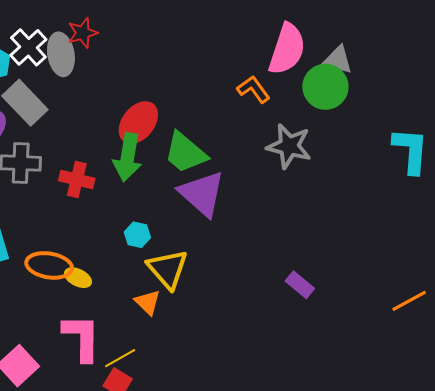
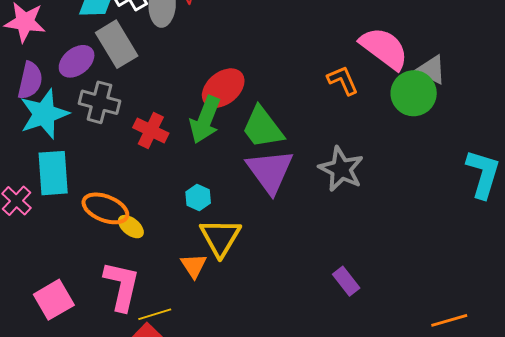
pink semicircle: (287, 49) -> (384, 48), turned -84
gray star: (289, 146) -> (341, 169), moved

